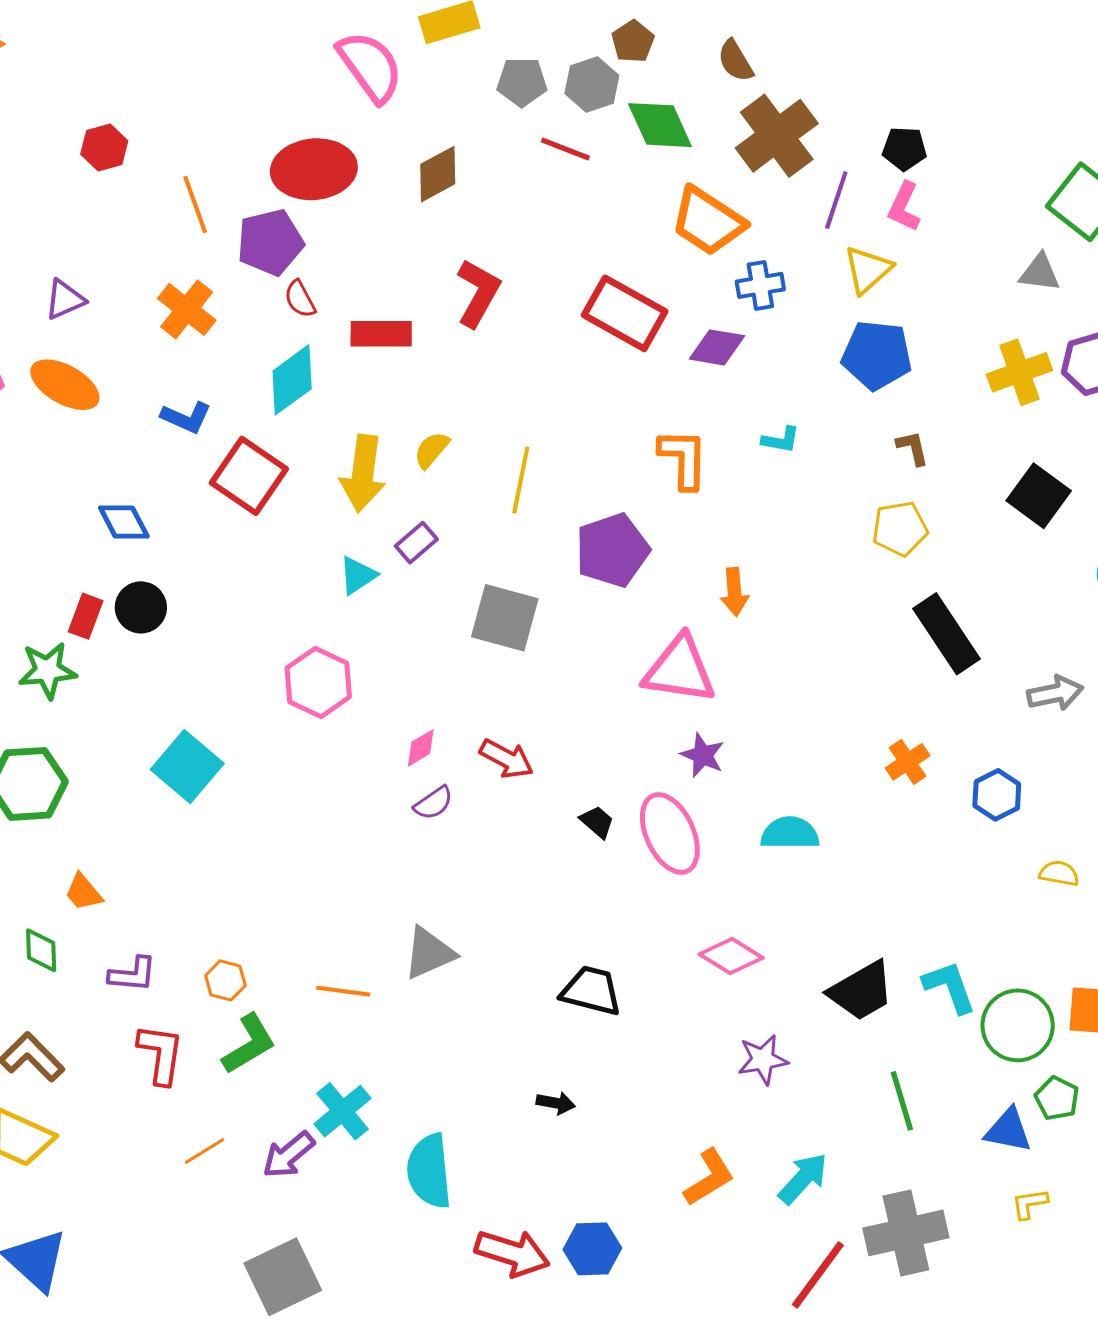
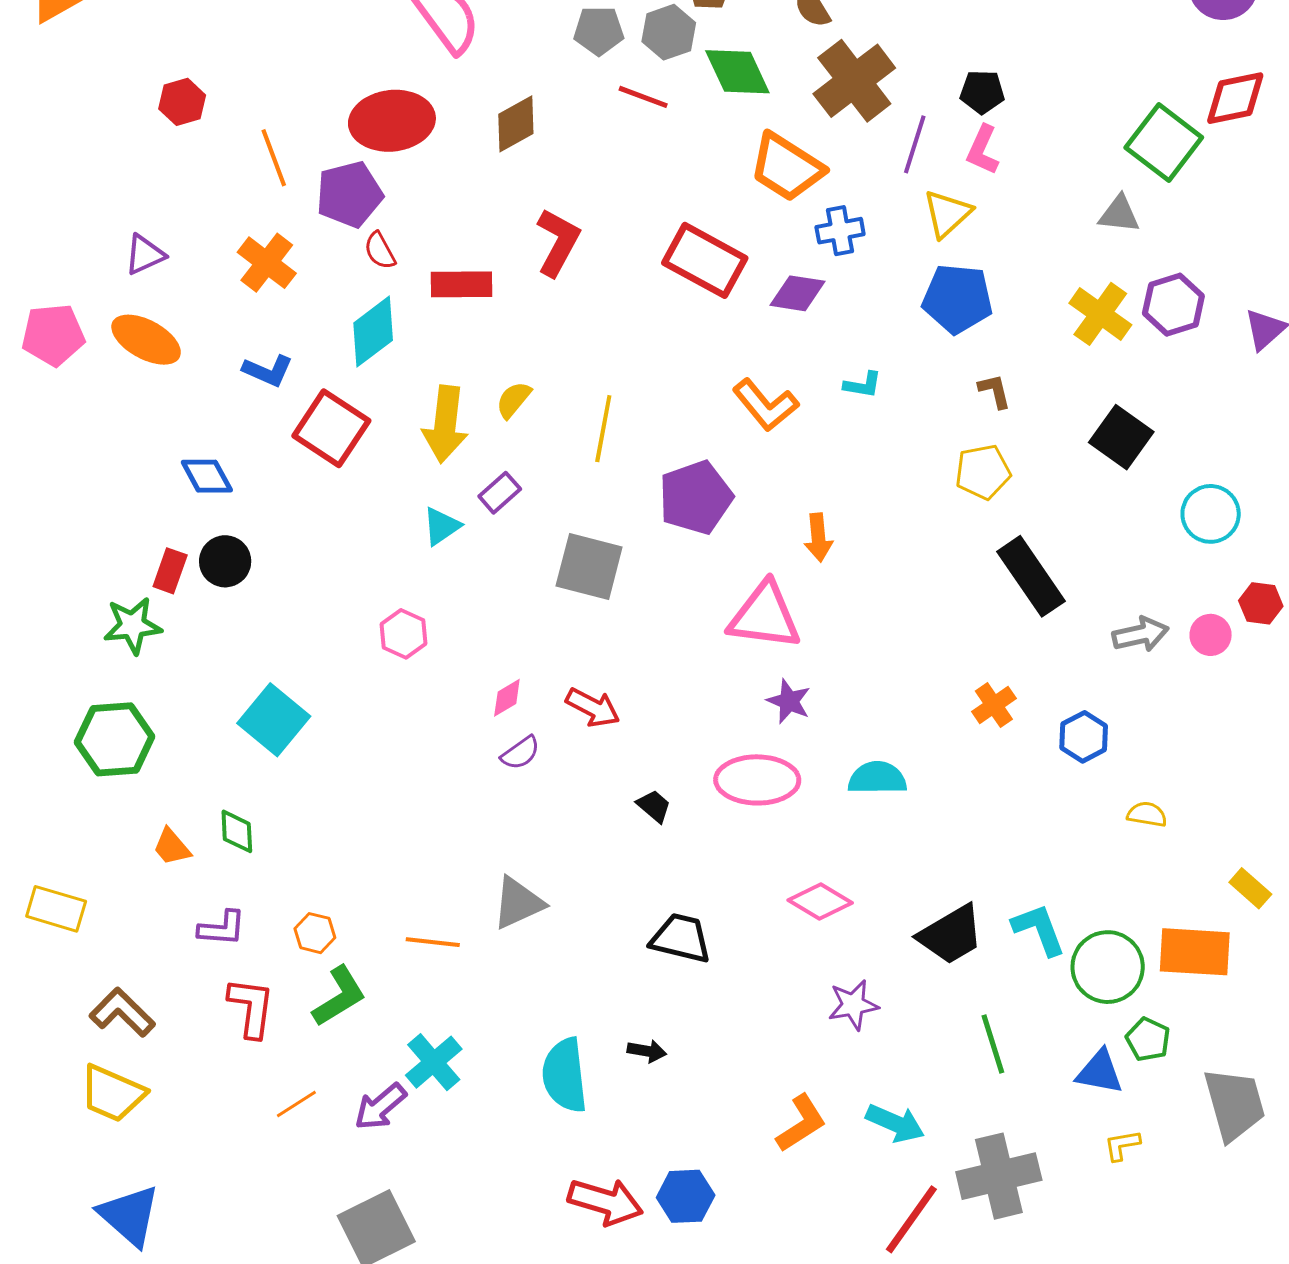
yellow cross: (1019, 372) -> (1100, 314), turned -34
orange L-shape: (683, 459) -> (765, 405), turned 140
pink hexagon: (318, 682) -> (403, 634), size x0.7
black trapezoid: (597, 822) -> (654, 806), moved
pink ellipse: (670, 833) -> (757, 780), turned -64
green diamond: (41, 950) -> (237, 831), moved
cyan semicircle: (429, 1171) -> (565, 1075), moved
cyan arrow: (803, 1179) -> (895, 1123), turned 72

